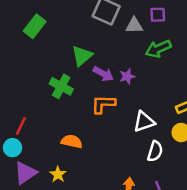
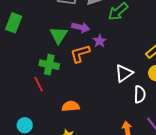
purple arrow: (103, 74) -> (81, 27), moved
orange L-shape: (103, 104) -> (80, 54), moved
red line: (21, 126) -> (39, 84), moved, turned -35

